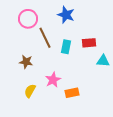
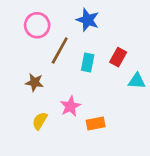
brown line: (45, 38) -> (60, 50), turned 55
red rectangle: (89, 43) -> (118, 57), turned -56

